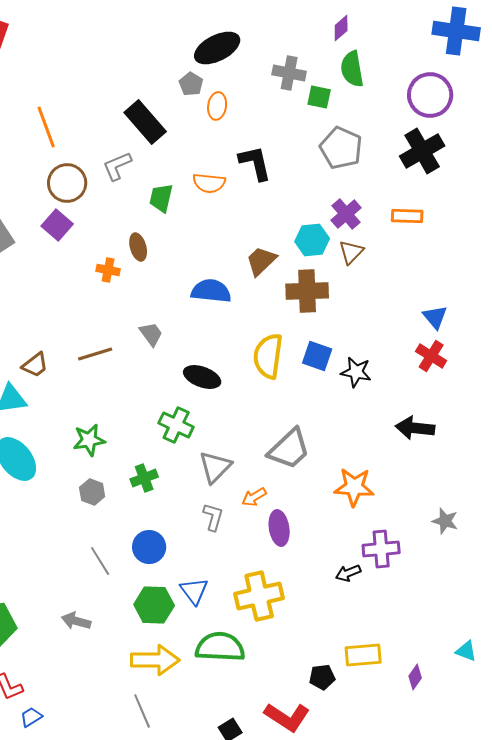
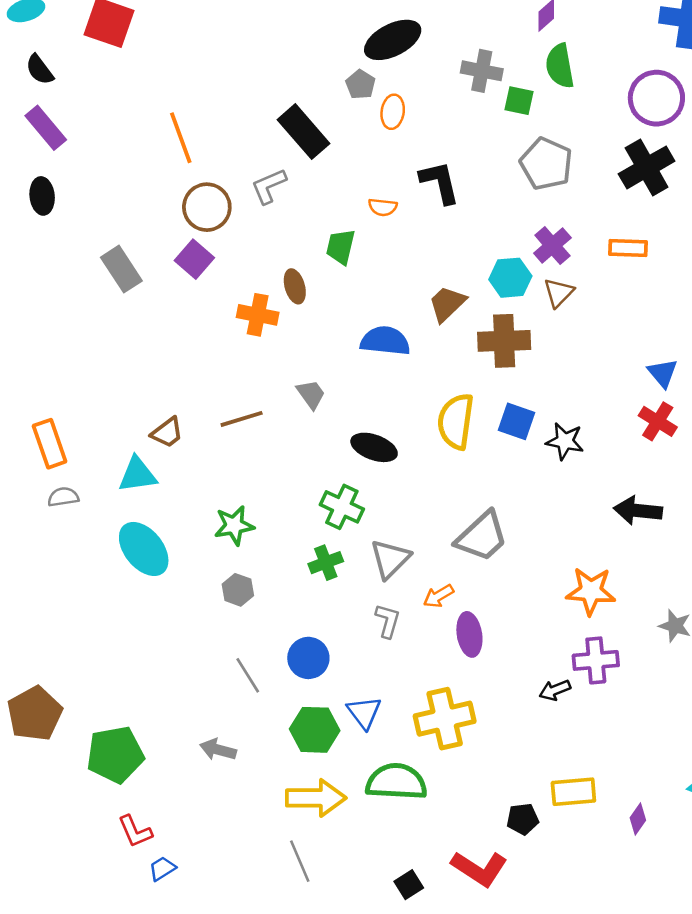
orange semicircle: (209, 183) -> (383, 207), size x0.7
green trapezoid: (161, 198) -> (341, 247), moved
orange cross: (108, 270) -> (258, 315), size x1.4
green cross: (144, 478) -> (326, 563), moved
orange star: (354, 487) -> (591, 591), moved

